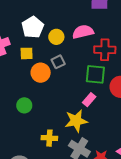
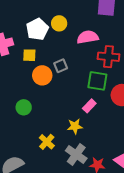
yellow circle: (56, 37) -> (59, 23), moved
yellow star: (76, 121) -> (75, 126), size x0.7
yellow cross: (49, 138) -> (47, 142), turned 35

